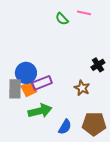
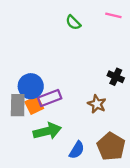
pink line: (84, 13) -> (113, 15), moved
black cross: (98, 65) -> (116, 77), turned -32
brown pentagon: (94, 124) -> (111, 146), turned 30

